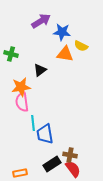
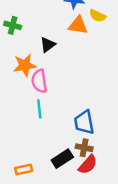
pink semicircle: (22, 102) -> (39, 81), moved
blue trapezoid: (45, 134) -> (84, 122), moved
red semicircle: (73, 169) -> (88, 165), turned 78

